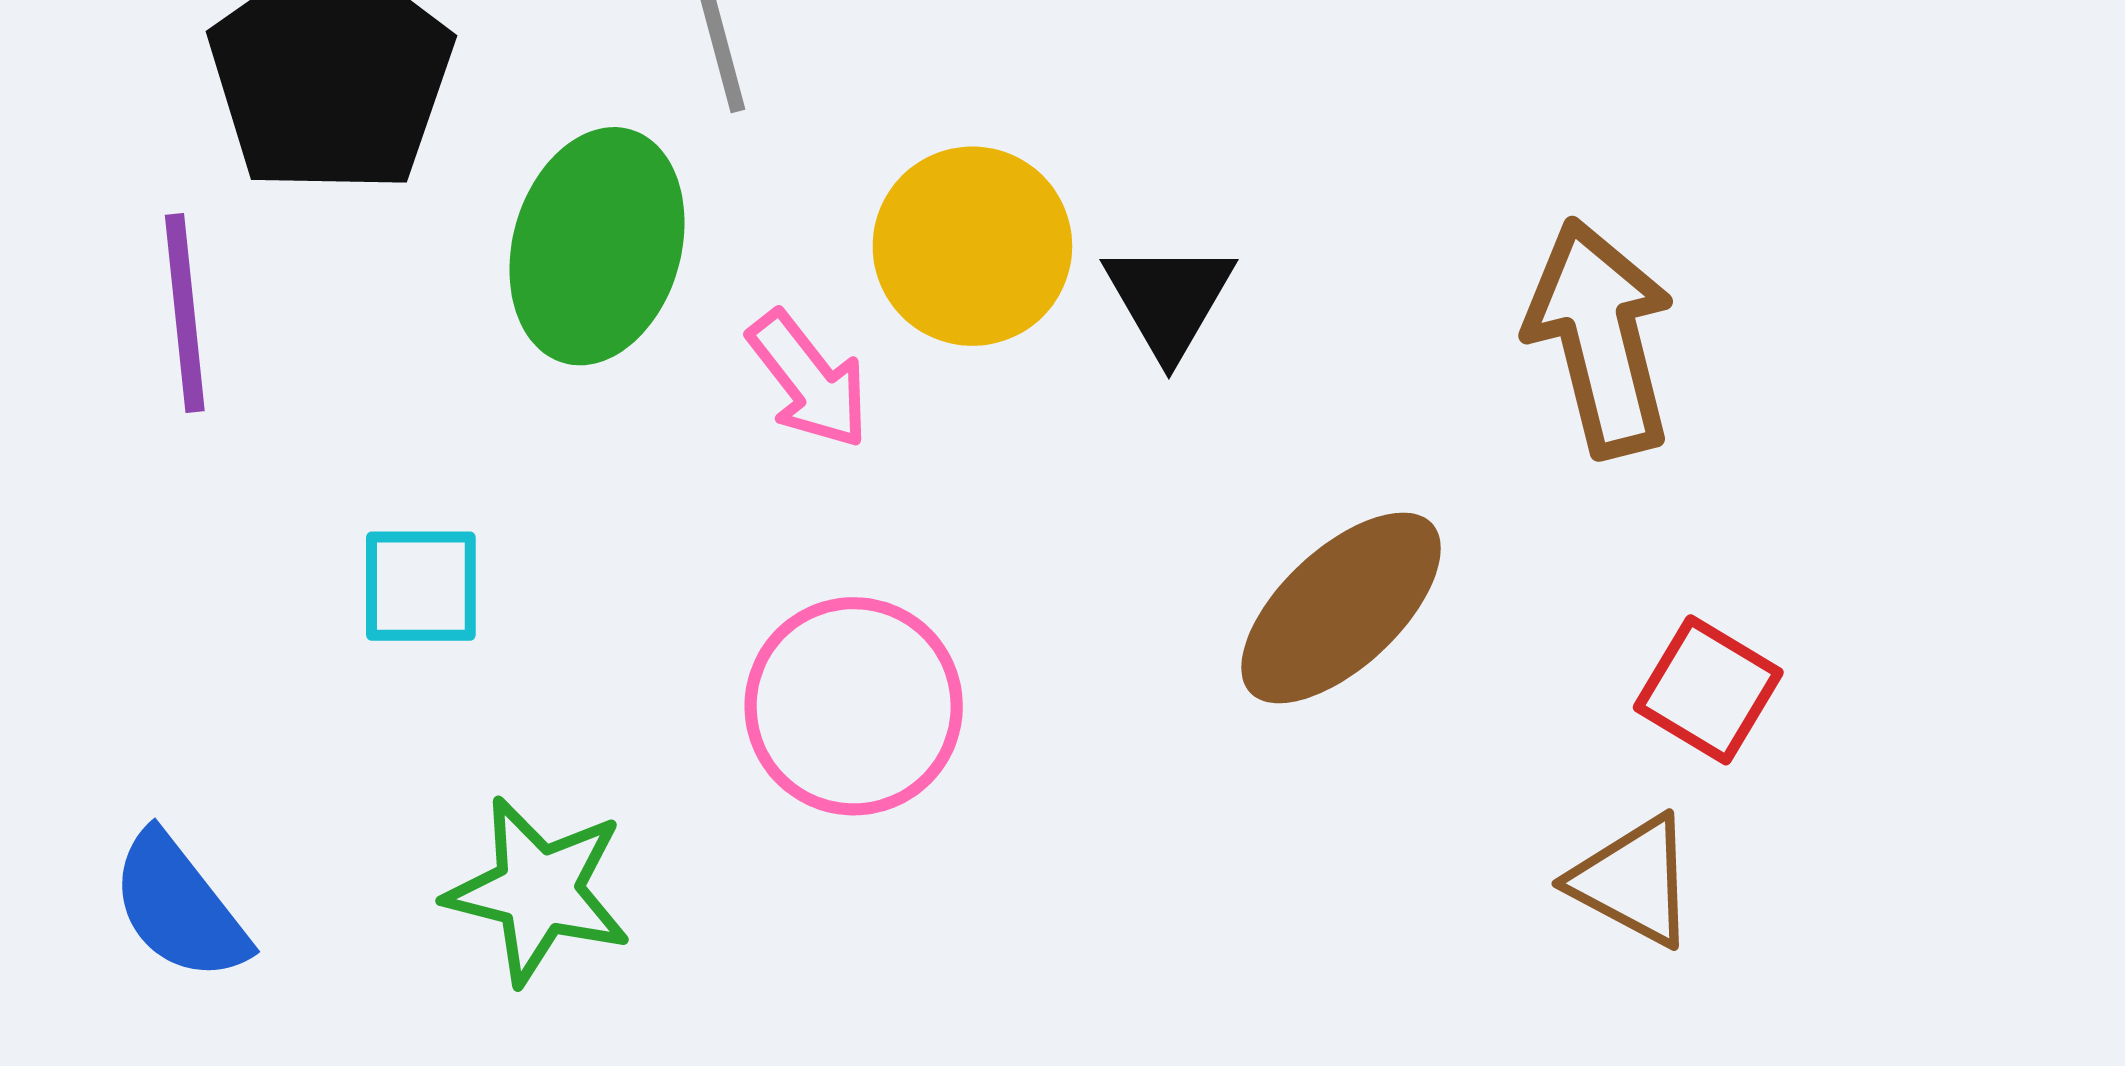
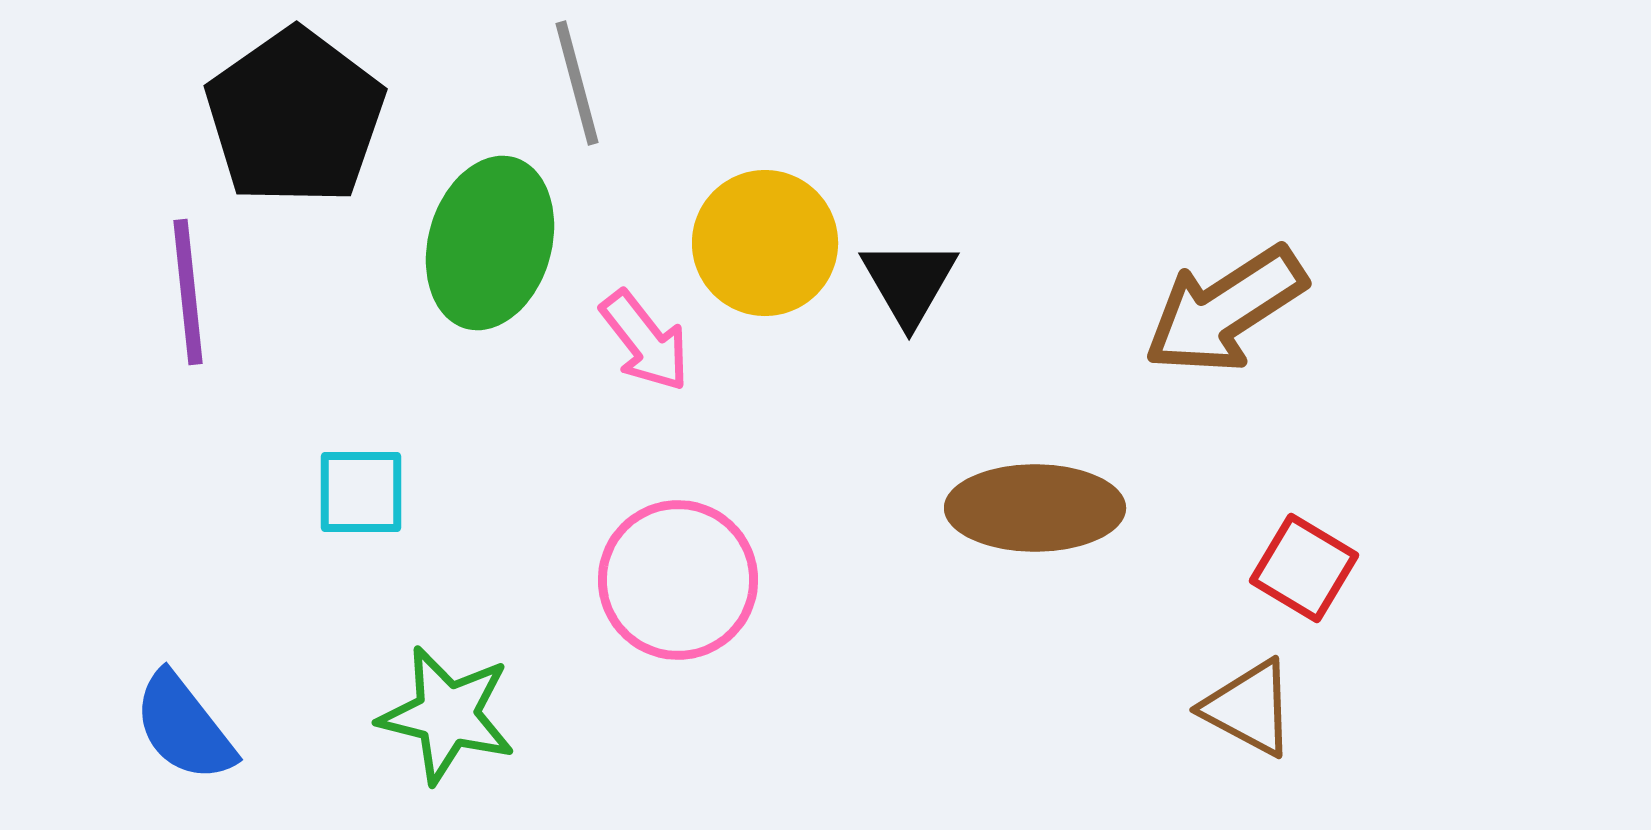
brown arrow: (1600, 338) -> (1225, 310), turned -109
brown ellipse: (1341, 608) -> (1035, 508), turned 43

